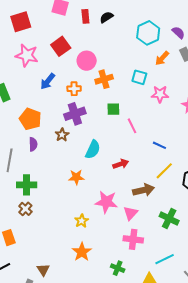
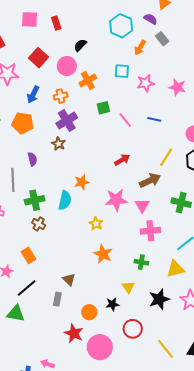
black semicircle: (106, 17) -> (80, 45), moved
orange pentagon: (30, 119) -> (23, 123), moved
blue line: (159, 145) -> (154, 119), moved
cyan semicircle: (93, 150) -> (65, 200), moved

